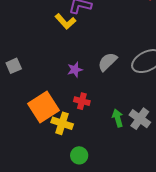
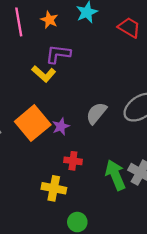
orange square: (43, 107) -> (33, 123), moved
green arrow: (118, 118) -> (115, 175), size x1.5

